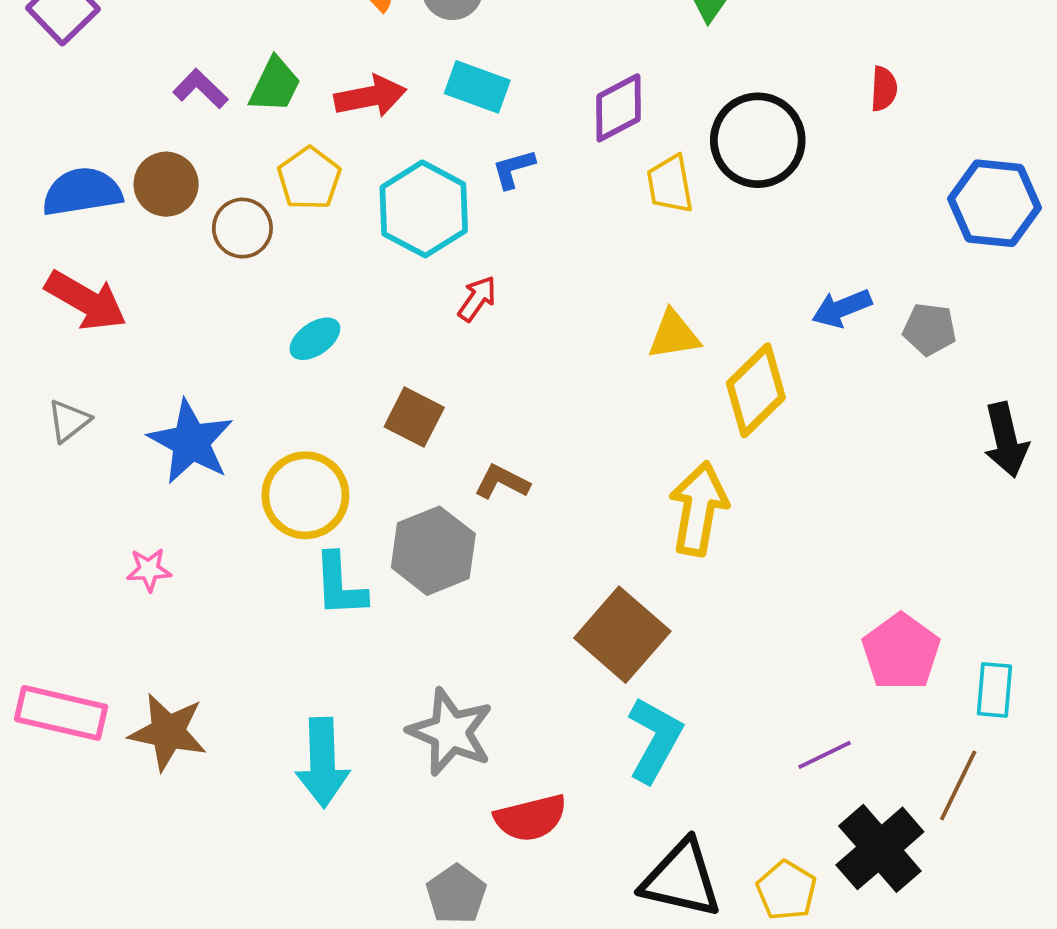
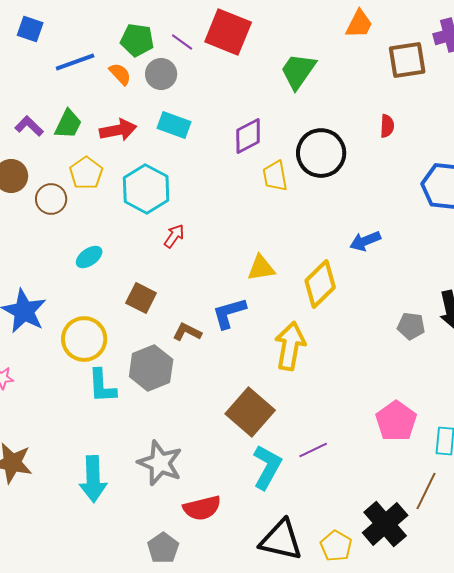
blue L-shape: (513, 169) -> (229, 313), moved, size x1.5
gray pentagon: (930, 329) -> (411, 326), moved
yellow triangle: (674, 335) -> (261, 268), moved
purple line: (825, 755) -> (313, 450), moved

